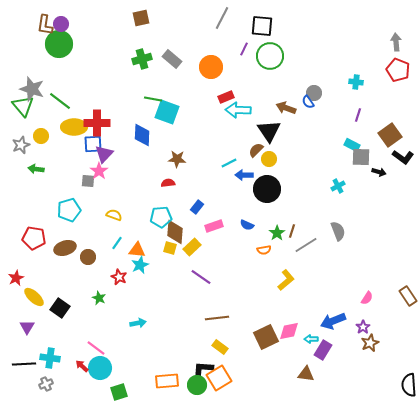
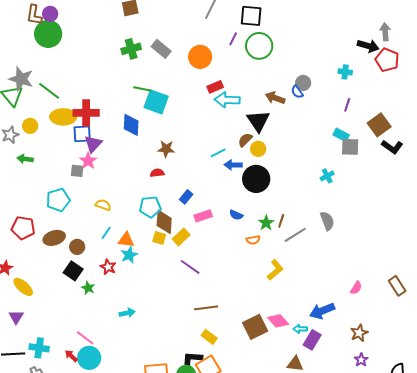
black arrow: (379, 172) -> (368, 46), moved, size x1.5
black square: (60, 308) -> (73, 271), moved
purple star: (363, 327) -> (361, 360), moved
pink diamond: (289, 331) -> (278, 321), turned 60

